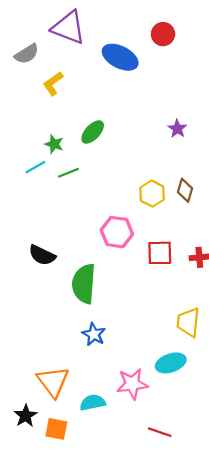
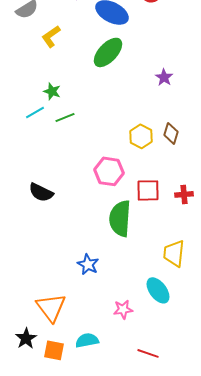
green ellipse: (93, 132) -> (108, 52), moved, size x1.4
green semicircle: (84, 284) -> (120, 218), moved
cyan ellipse: (171, 363) -> (158, 290), turned 72
pink star: (132, 384) -> (123, 309), size x0.7
cyan semicircle: (93, 403) -> (87, 340), moved

